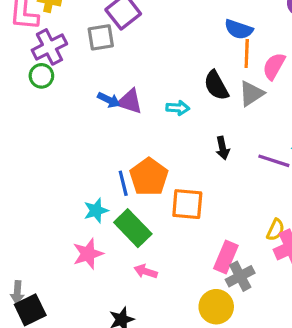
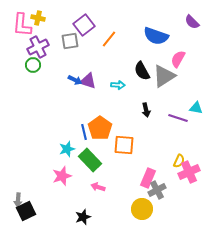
blue semicircle: (239, 29) -> (156, 36), size x1.4
orange line: (247, 53) -> (109, 39), moved, turned 36
gray triangle: (251, 93) -> (164, 76), size x1.4

